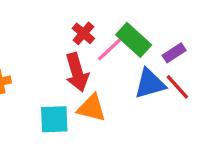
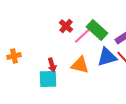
red arrow: (77, 72) -> (52, 65), moved, size x0.6
orange triangle: (91, 108) -> (80, 65), moved

